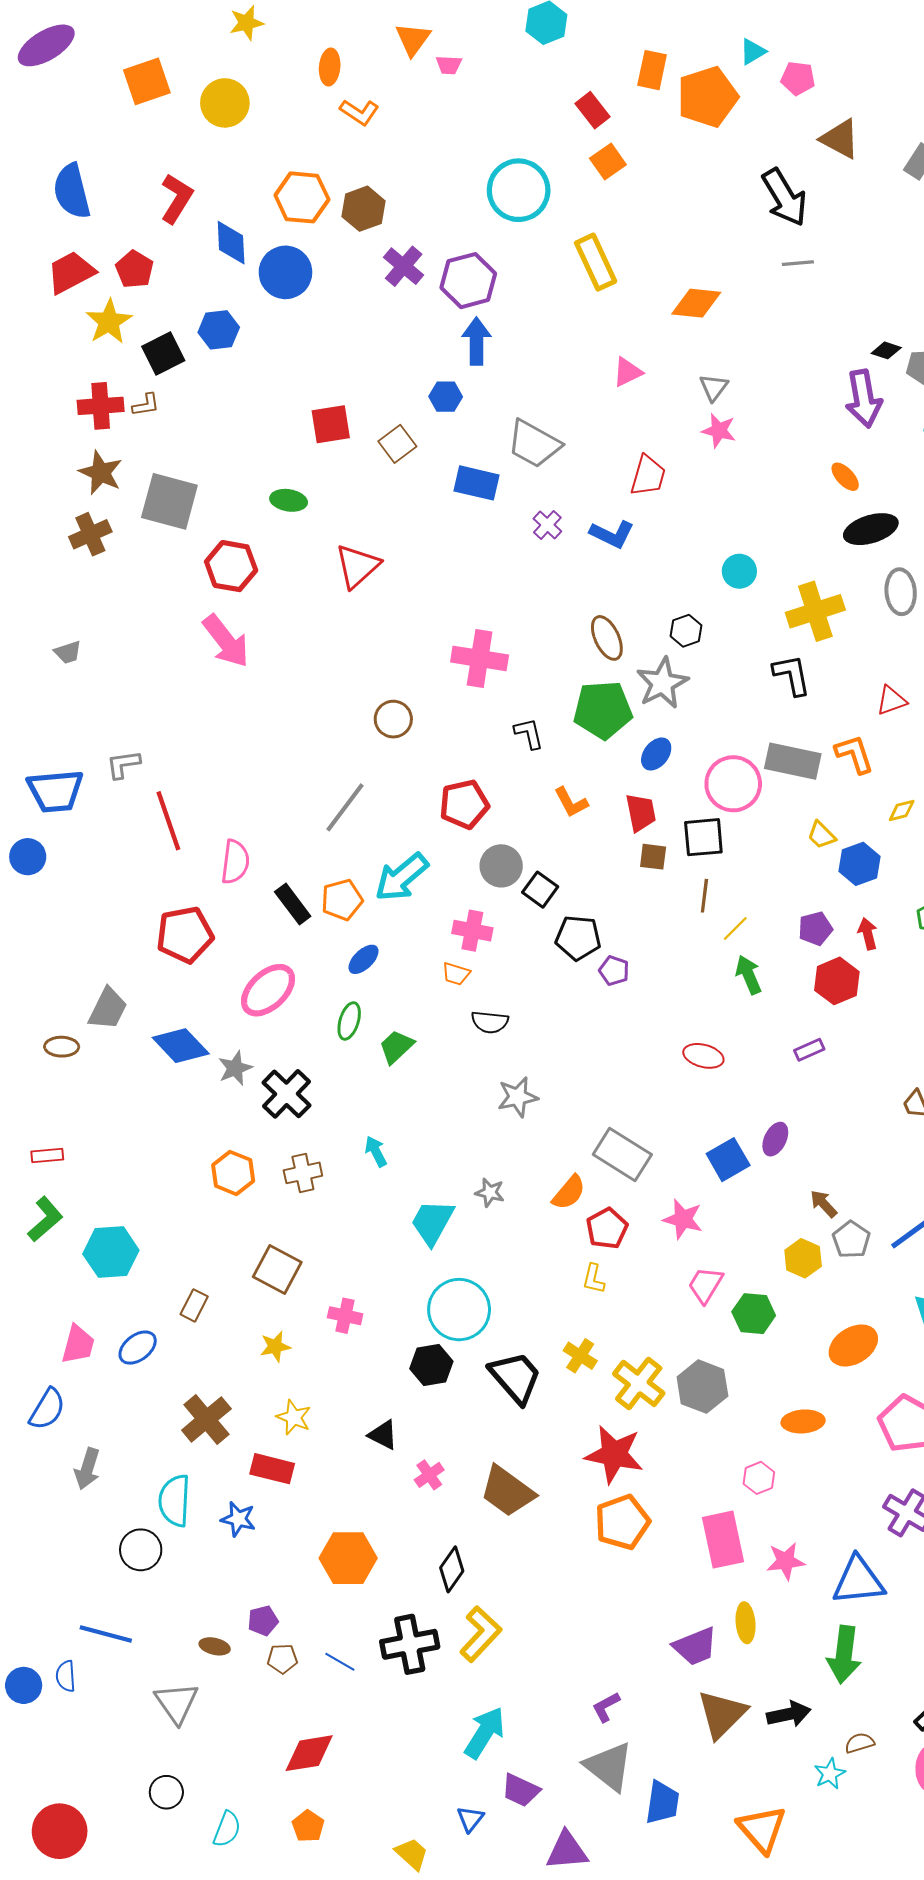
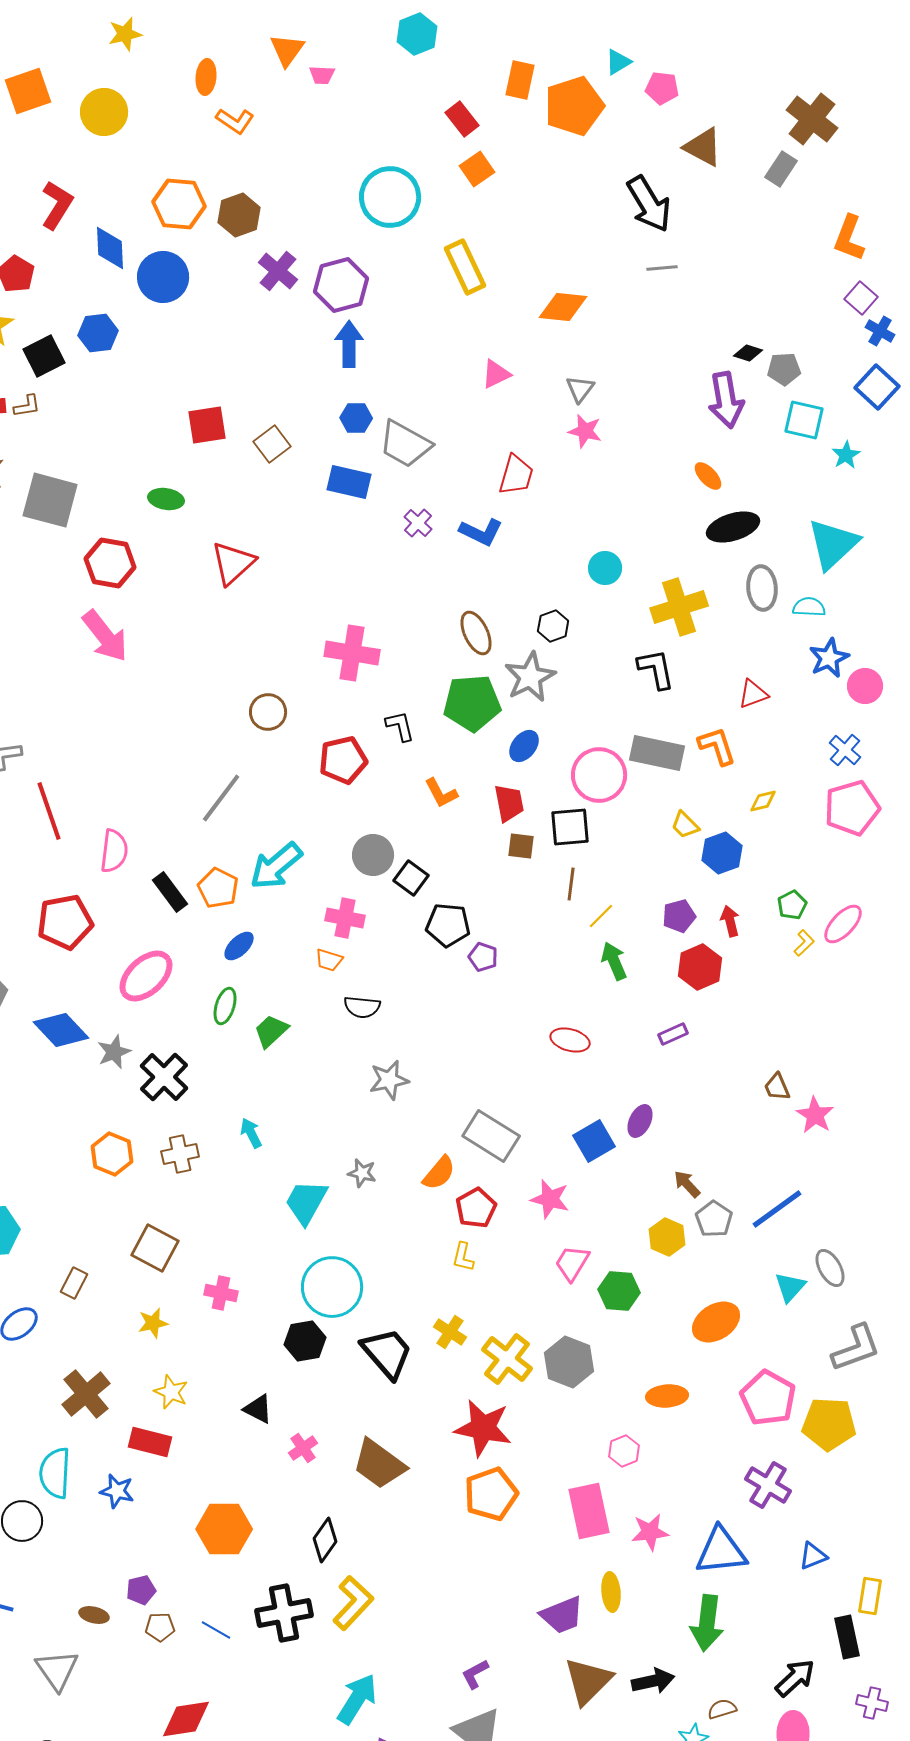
blue hexagon: (446, 397) -> (356, 418), moved
red pentagon: (464, 804) -> (343, 760), moved
orange pentagon: (342, 900) -> (218, 888), turned -30

